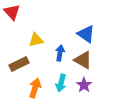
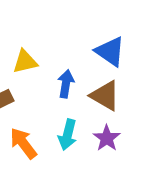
orange arrow: (35, 88) -> (23, 143), turned -54

